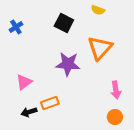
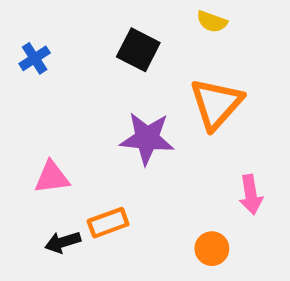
pink triangle: (24, 82) -> (52, 177), turned 30
orange circle: (115, 117) -> (212, 249), moved

